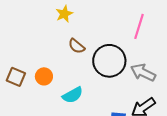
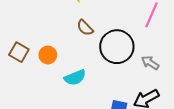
gray arrow: (143, 73) -> (150, 63), size x0.7

